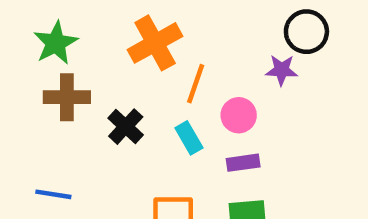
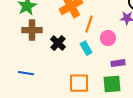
purple rectangle: (243, 163) -> (118, 63), moved

